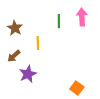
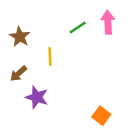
green line: (59, 21) -> (78, 27), turned 56
purple star: (28, 74) -> (37, 97), turned -30

